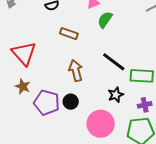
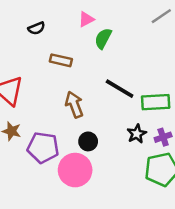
black star: (116, 95) -> (137, 134), moved
black circle: (71, 102) -> (88, 141), moved
pink circle: (101, 124) -> (75, 170), moved

